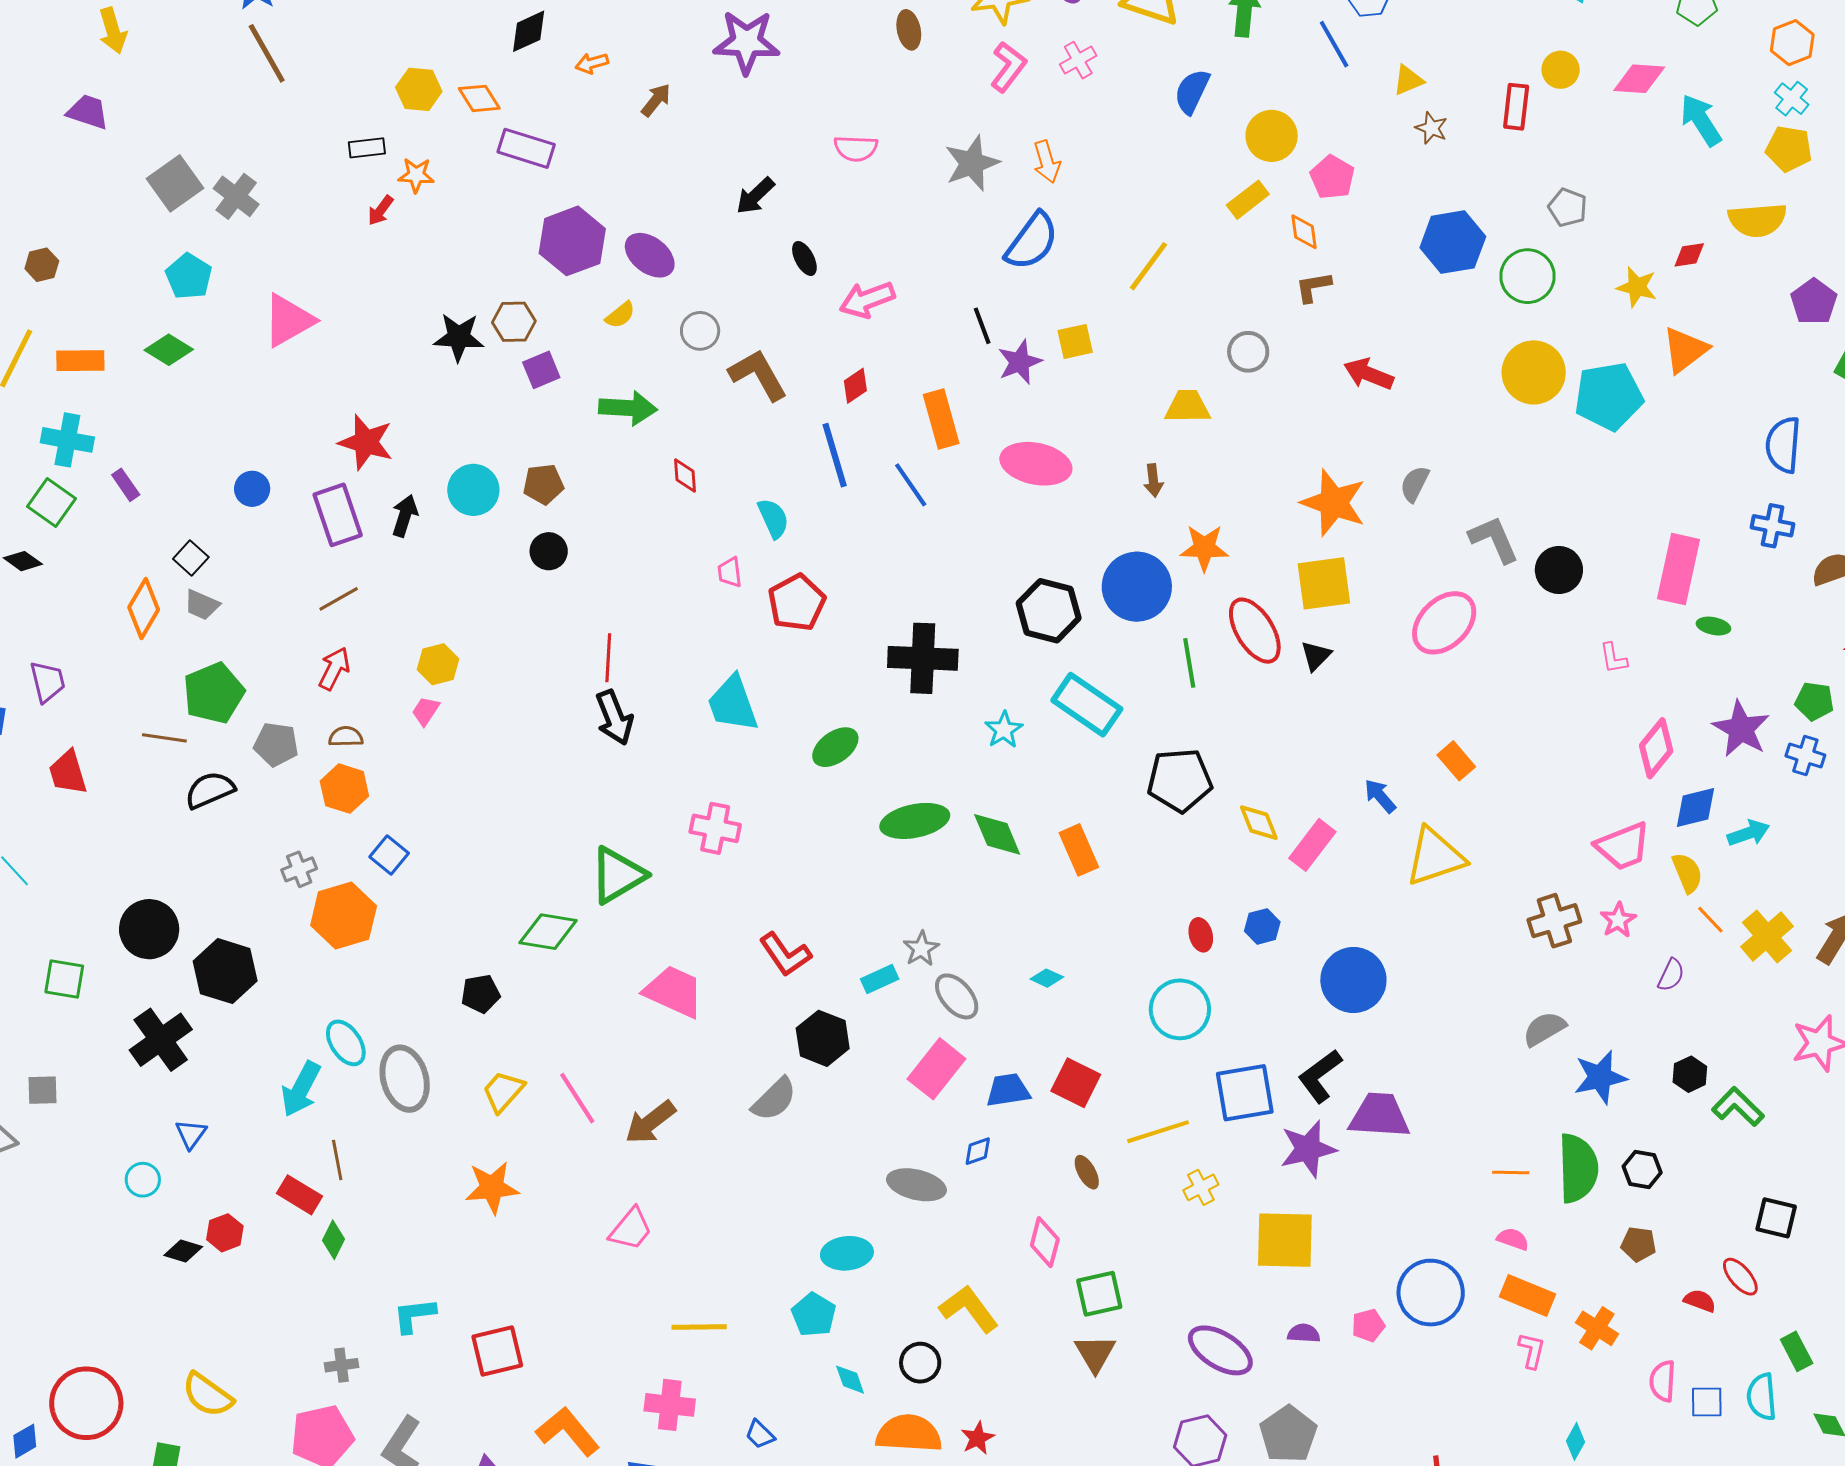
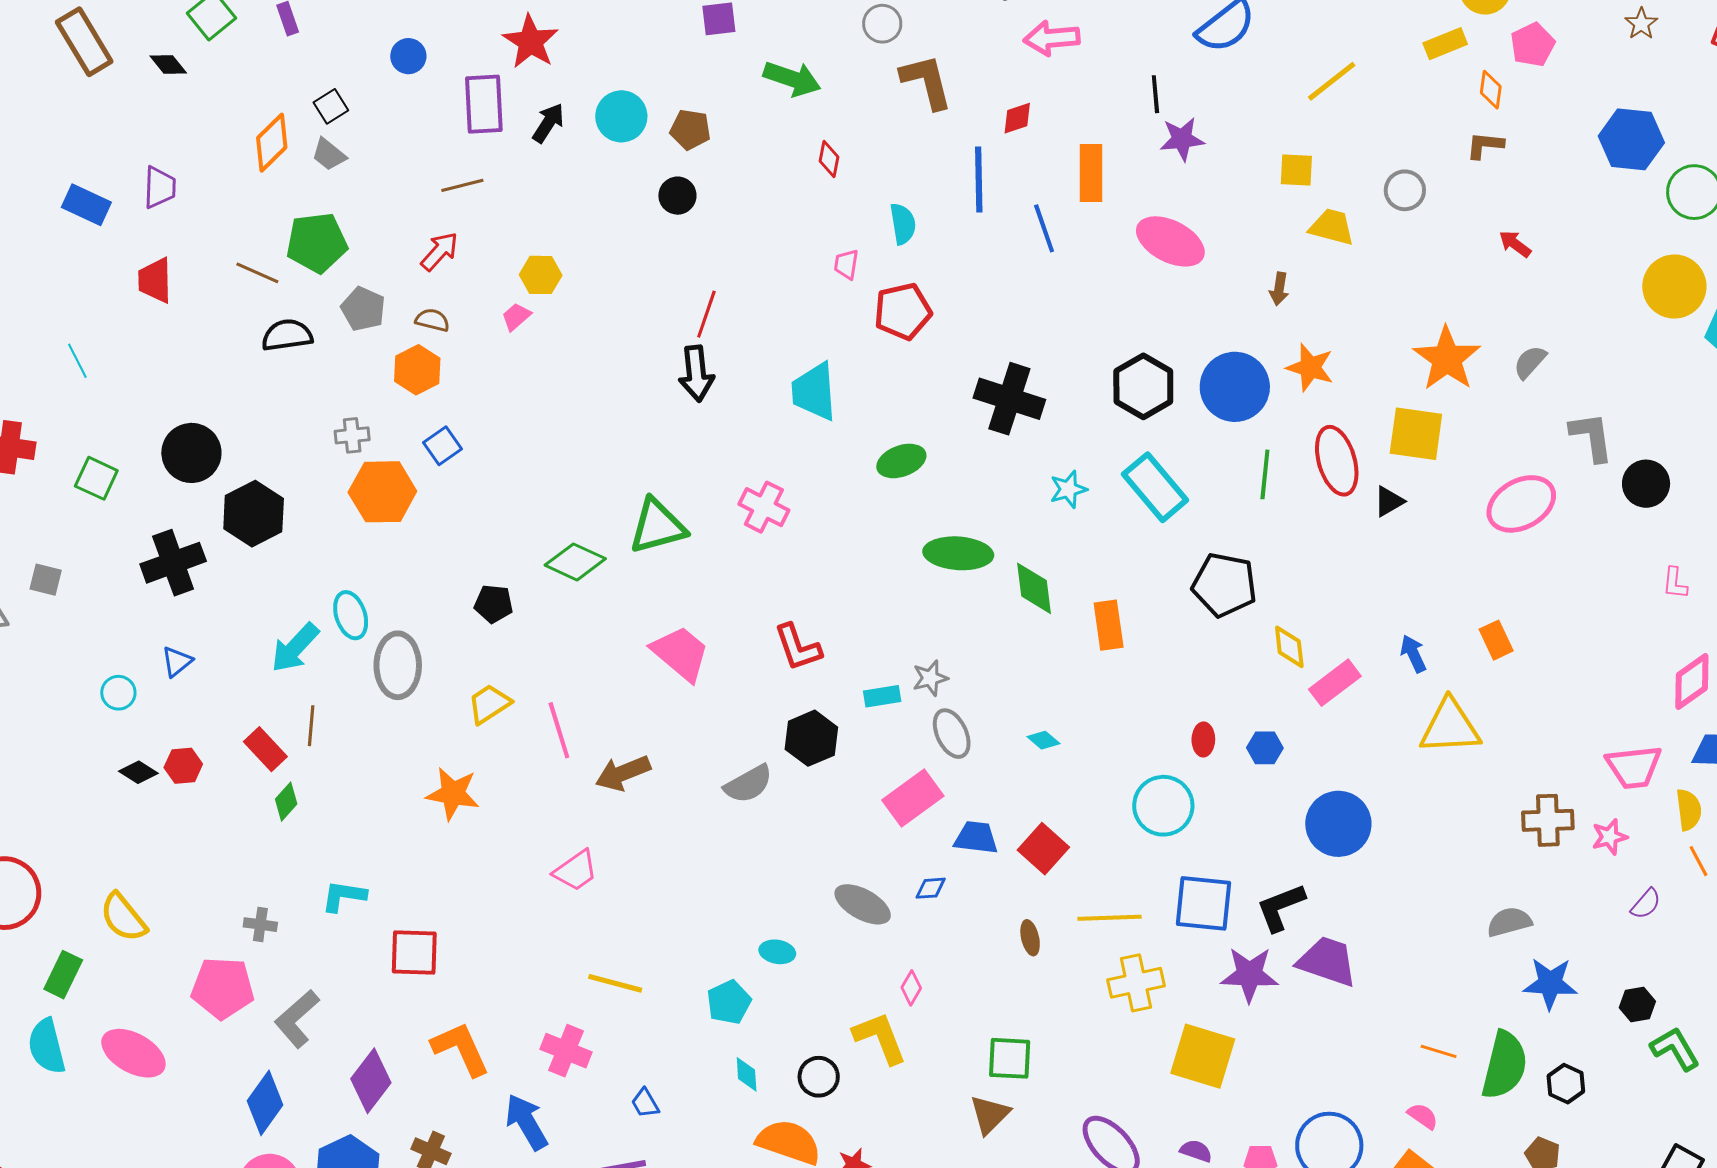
yellow square: (1075, 341) -> (1296, 170), moved
red arrow: (1369, 374) -> (1515, 244), size x0.7
yellow cross: (1201, 1187) -> (1136, 983), size x1.6
pink diamond: (1045, 1242) -> (911, 988), moved, size x0.7
cyan ellipse: (847, 1253) -> (777, 952), size x0.7

